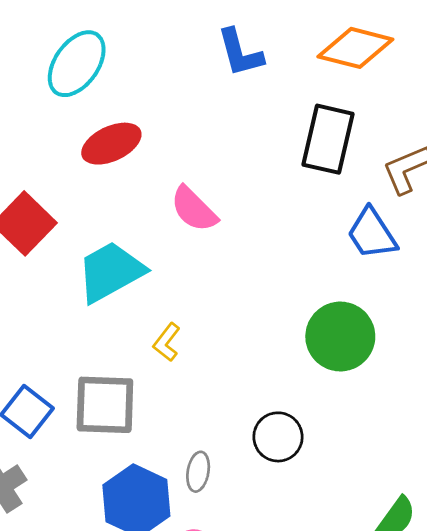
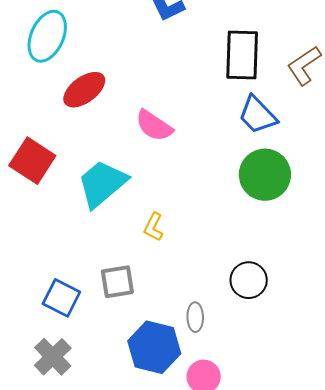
blue trapezoid: (372, 234) -> (258, 115), moved
green circle: (340, 337) -> (265, 175), moved
gray square: (105, 405) -> (117, 282), size x0.7

